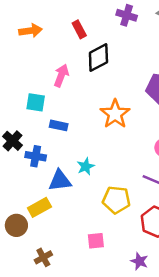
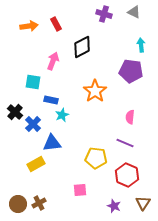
red rectangle: (79, 29) -> (56, 24), moved
blue cross: (36, 156) -> (33, 124), turned 35
cyan star: (86, 166) -> (62, 115), moved
brown circle: (16, 225) -> (18, 204), moved

